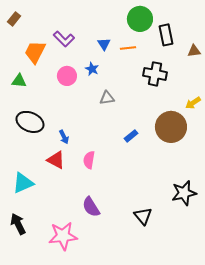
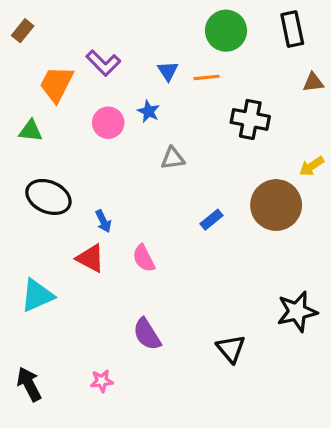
black rectangle: (166, 35) -> (292, 29), moved
pink semicircle: (89, 160) -> (144, 258), turned -36
black arrow: (18, 224) -> (29, 384), moved
pink star: (63, 236) -> (102, 381), size x0.5

